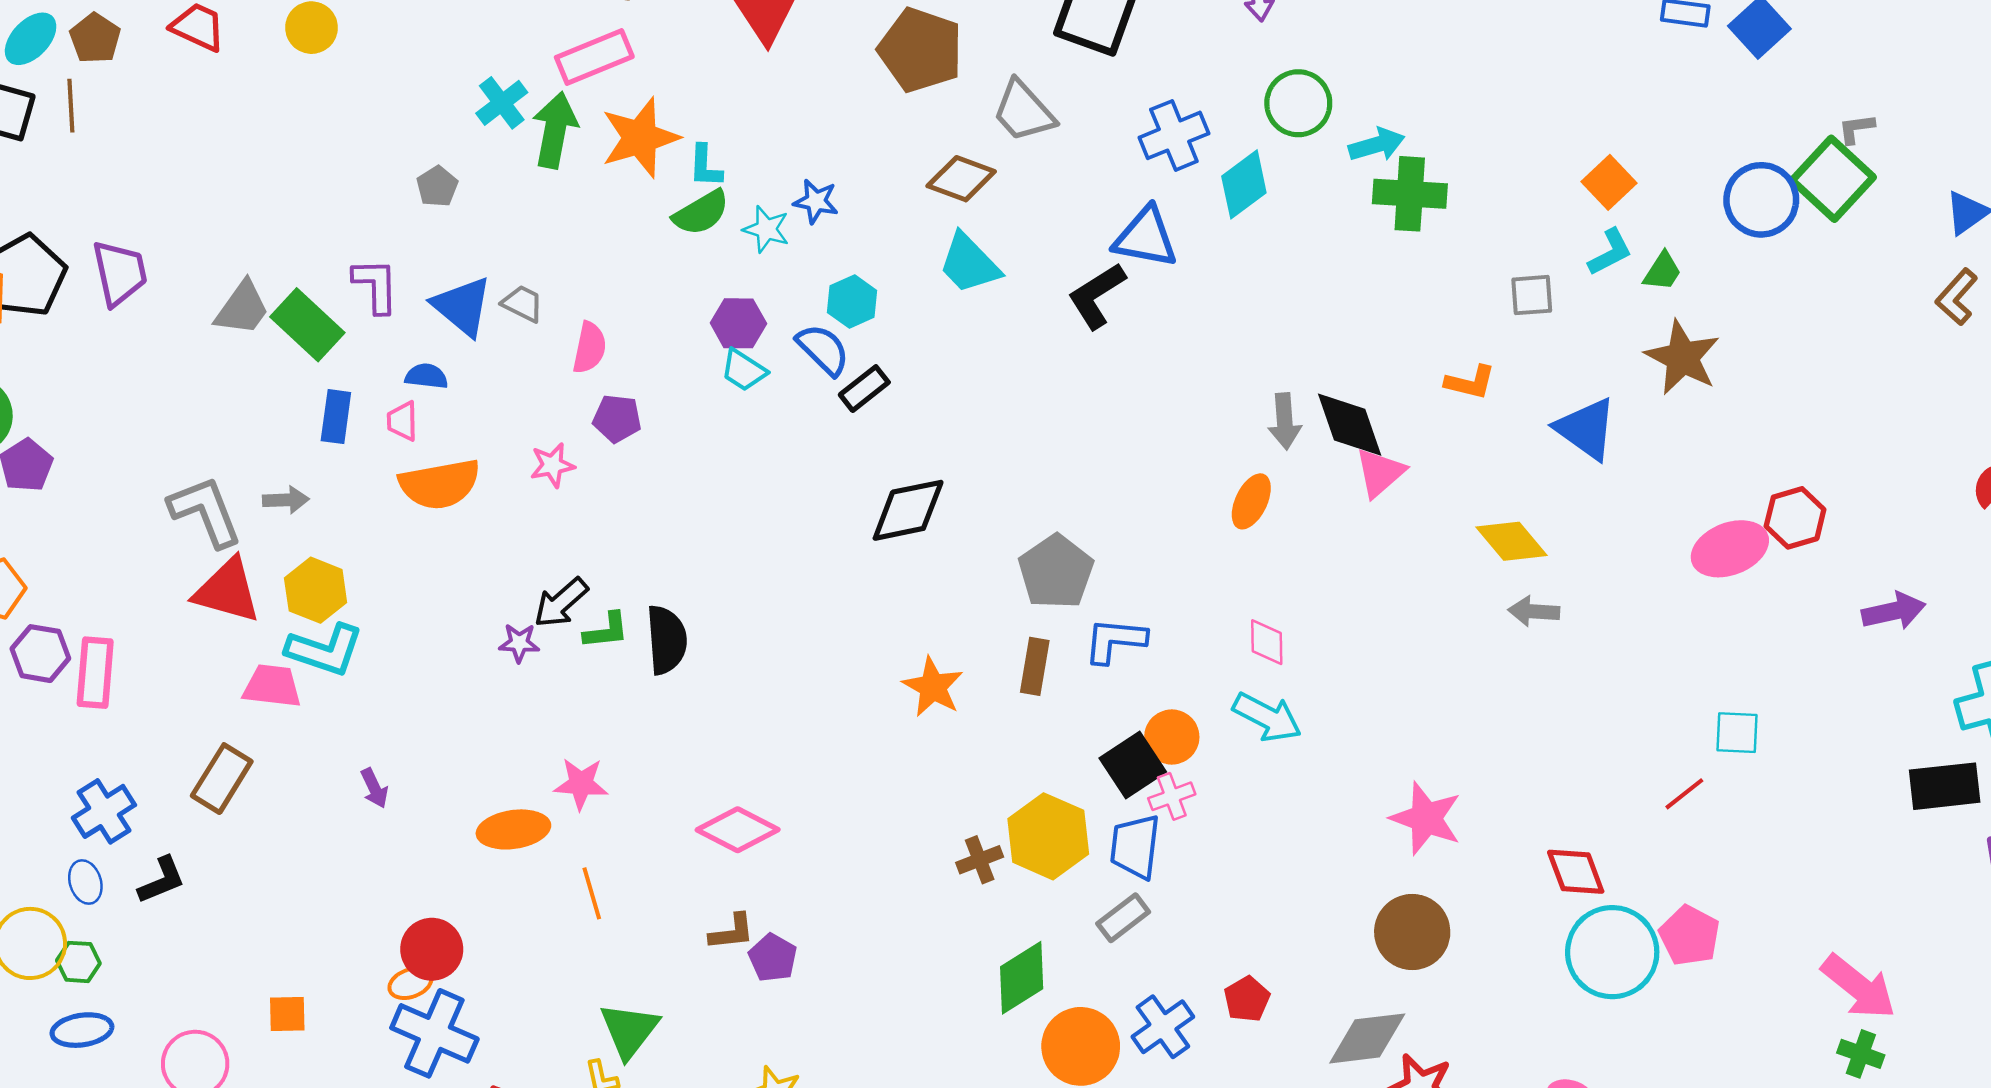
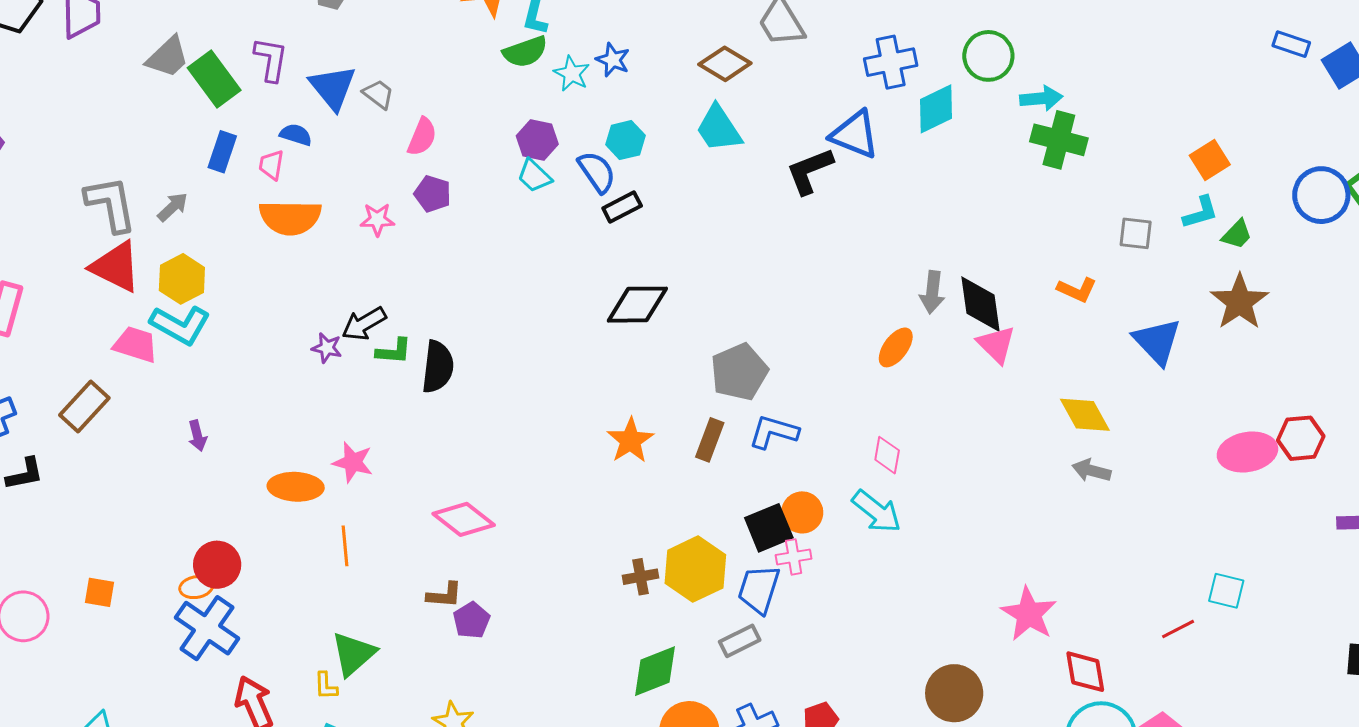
pink triangle: (1380, 473) -> (996, 344), turned -45
gray arrow: (286, 500) -> (173, 207), turned -52
pink star: (1426, 818) -> (1029, 614), moved

